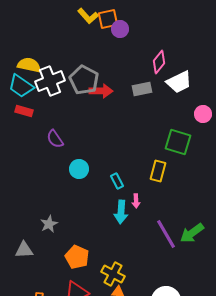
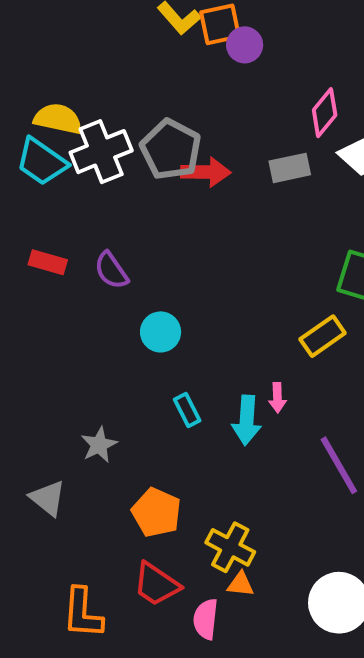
red rectangle: (24, 111) -> (48, 262), moved
yellow rectangle: (158, 171) -> (323, 336), turned 40
cyan rectangle: (117, 181) -> (187, 410), moved
gray triangle: (24, 250) -> (48, 498), turned 42

